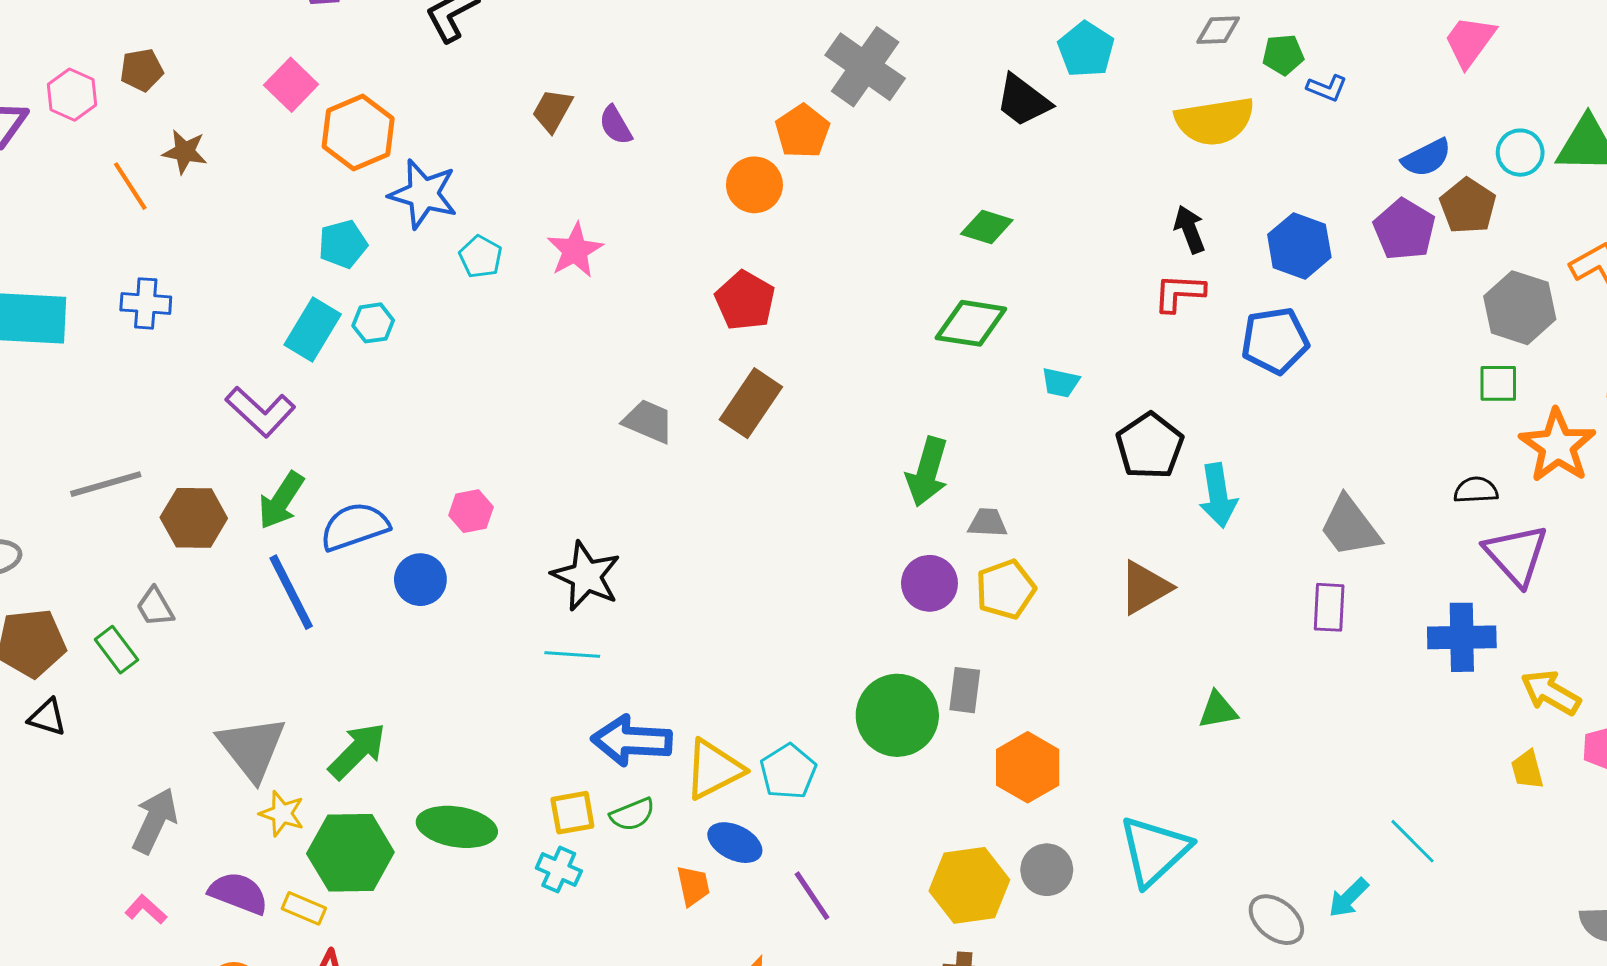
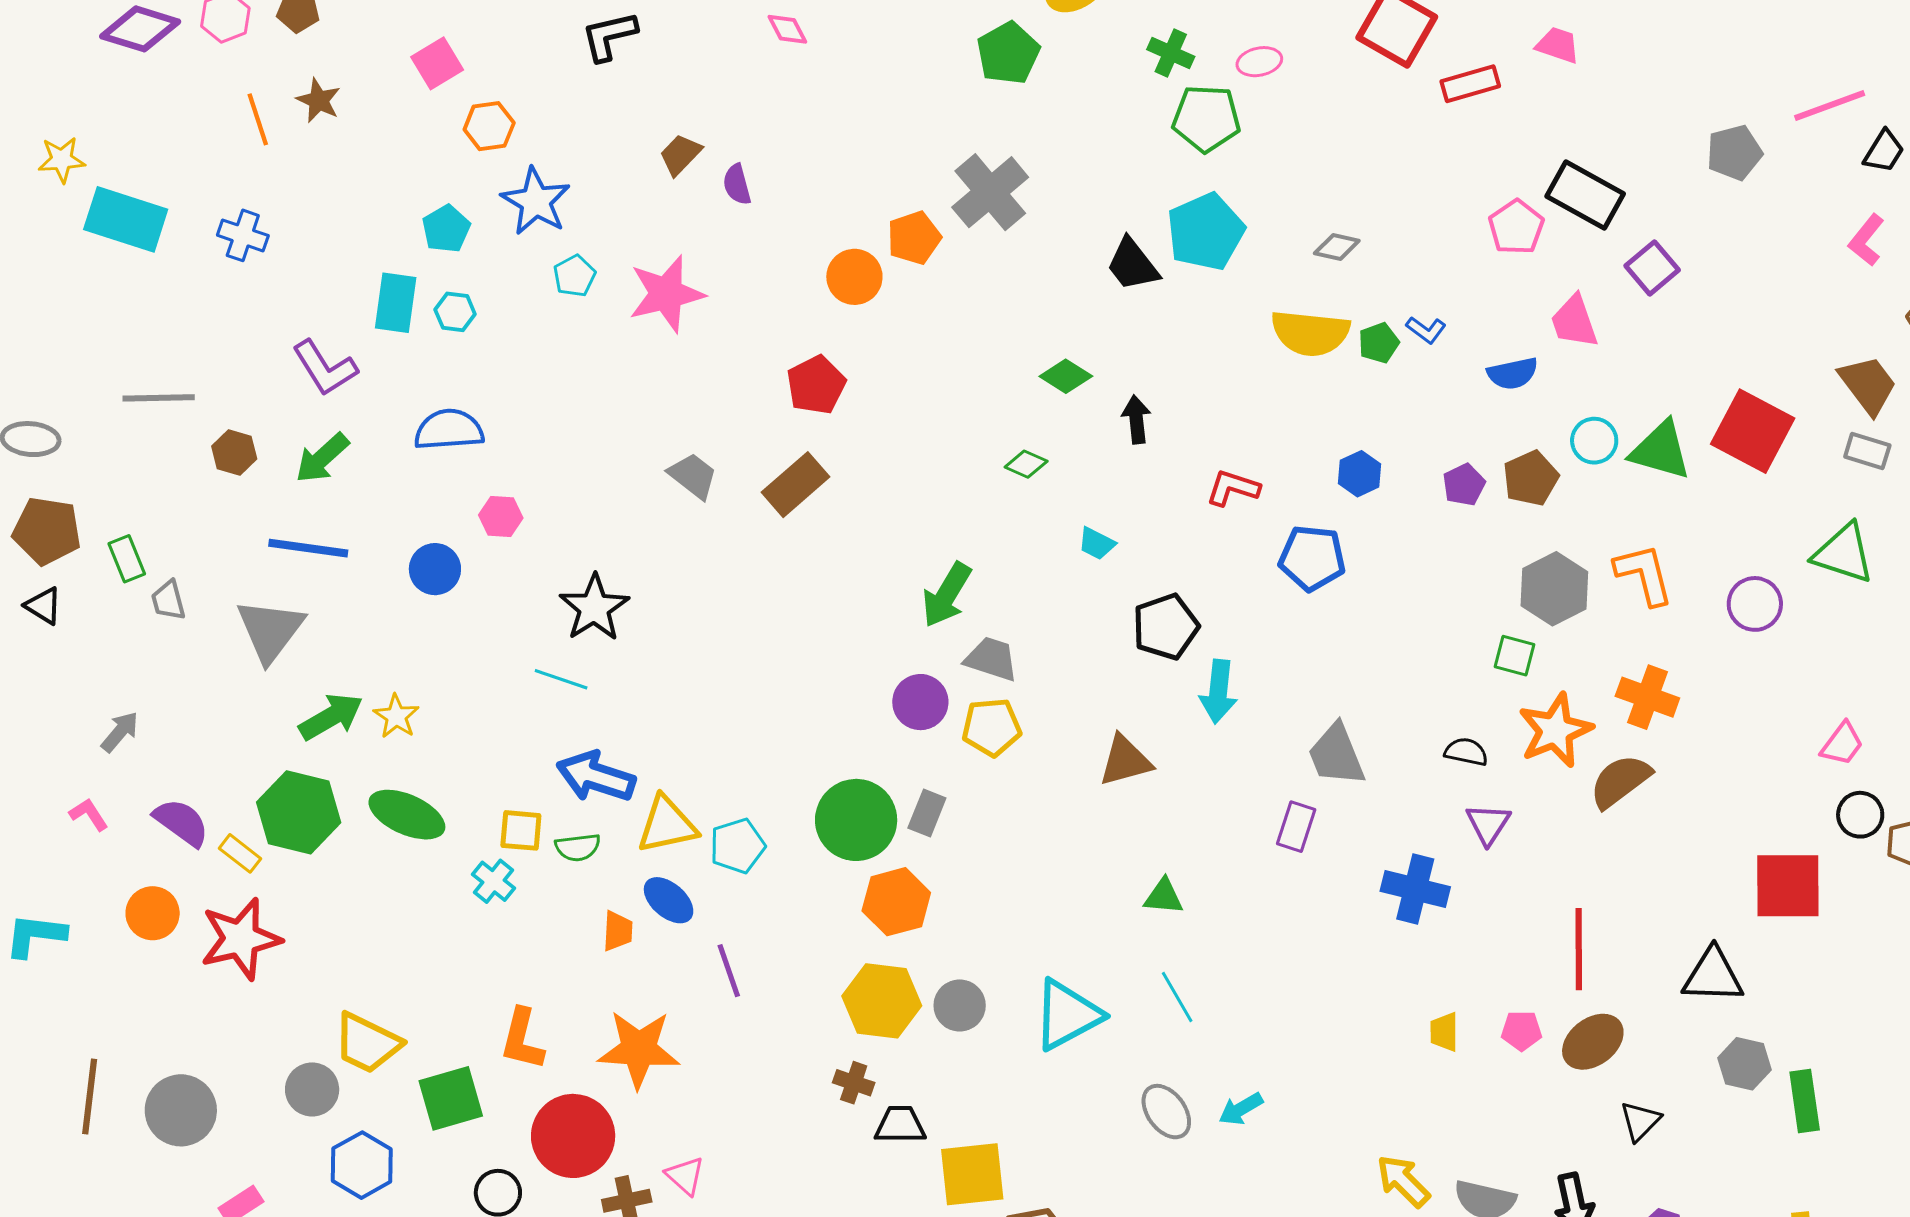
pink trapezoid: (1470, 41) -> (1574, 321), turned -70
cyan pentagon: (1086, 49) -> (1206, 232), size x1.4
green pentagon: (1283, 55) -> (1379, 343), moved, turned -30
orange hexagon: (358, 133) -> (489, 126), size x0.7
blue semicircle: (1427, 158) -> (1513, 373), moved
black arrow: (1190, 229) -> (1136, 419), moved
purple pentagon: (1404, 229) -> (1464, 485), size x0.7
cyan pentagon: (343, 244) -> (446, 229), turned -30
blue hexagon: (1299, 246) -> (1360, 474), size x0.7
pink star: (575, 250) -> (666, 294), size x1.4
green diamond: (971, 323) -> (1026, 464), size x0.6
cyan rectangle: (313, 330) -> (396, 303), turned -38
brown hexagon: (194, 518) -> (234, 453), size x0.7
gray trapezoid: (988, 523) -> (991, 659), size x1.4
blue semicircle: (355, 527) -> (449, 430), moved
purple triangle: (1516, 555) -> (1488, 824), size x0.7
blue line: (291, 592) -> (308, 548), turned -70
gray trapezoid: (155, 607) -> (168, 600), moved
yellow arrow: (1551, 693) -> (1403, 1181), moved
gray triangle: (252, 748) -> (270, 630), moved
orange hexagon: (1028, 767) -> (896, 902), moved
yellow star: (282, 814) -> (396, 716), moved
gray arrow: (155, 821) -> (120, 732), size x0.7
cyan line: (1413, 841) -> (1177, 997), moved

